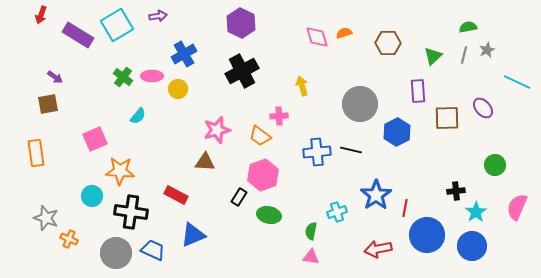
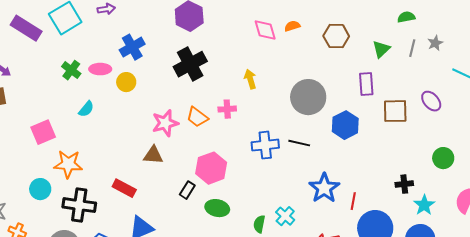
green semicircle: (468, 27) -> (406, 17), moved
orange trapezoid: (260, 136) -> (197, 117), moved
cyan cross: (337, 212) -> (285, 216), moved, turned -30

